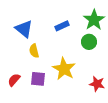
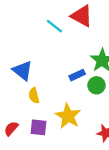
blue rectangle: (62, 26) -> (77, 75), moved

